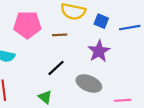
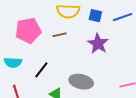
black line: (56, 68) -> (41, 70), moved
gray ellipse: (89, 84) -> (81, 82), moved

